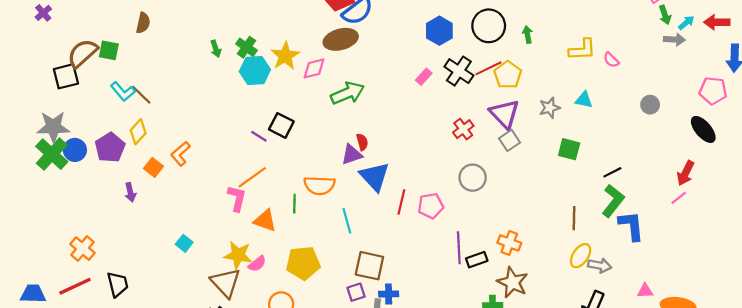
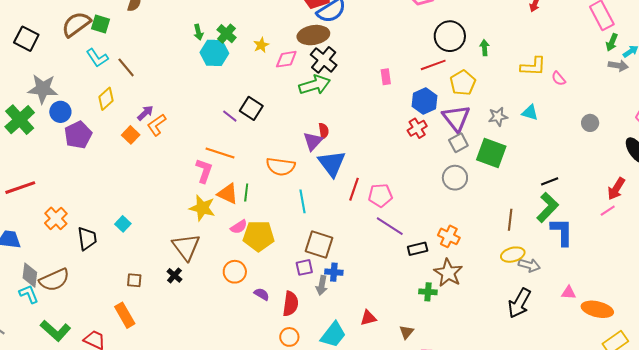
green arrow: (665, 15) -> (612, 42), turned 36
blue hexagon: (439, 31) -> (424, 101), moved
yellow star: (285, 56) -> (261, 45), size x0.6
red line: (488, 68) -> (433, 65), moved
cyan hexagon: (255, 71) -> (214, 53), moved
black cross: (459, 71) -> (324, 60), moved
black square: (66, 76) -> (26, 39), moved, turned 35
pink rectangle: (424, 77) -> (386, 77), turned -56
cyan L-shape: (123, 92) -> (97, 58), moved
yellow diamond: (138, 132) -> (106, 99), moved
purple pentagon: (110, 148) -> (78, 135), moved
green square: (569, 149) -> (491, 153), moved, size x1.4
green cross: (52, 154) -> (20, 120), moved
purple triangle: (352, 155) -> (313, 141), turned -35
orange line: (252, 177) -> (220, 153), turned 48
gray circle: (473, 178) -> (455, 178), moved
purple arrow: (130, 192) -> (145, 113), moved, turned -126
green line: (294, 204) -> (246, 193), moved
cyan square: (184, 243) -> (123, 224), moved
purple line: (459, 248) -> (390, 226), moved, turned -60
orange cross: (82, 249) -> (56, 218), moved
yellow star: (238, 255) -> (202, 208), moved
yellow ellipse: (581, 256) -> (513, 255), turned 35
pink semicircle: (257, 264) -> (239, 227), moved
red line: (75, 286) -> (20, 188), moved

